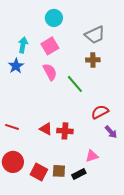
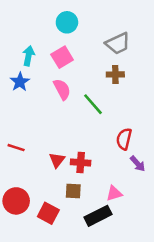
red semicircle: (100, 112) -> (124, 139), turned -48
red line: (12, 127) -> (16, 148), moved
red triangle: (46, 129) -> (57, 160), turned 40
brown square: (59, 171) -> (73, 191), moved
black rectangle: (79, 174) -> (98, 216), size x1.5

